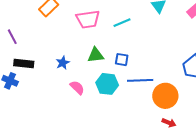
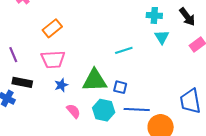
pink trapezoid: (88, 19) -> (53, 59), moved
green triangle: (96, 55) -> (95, 80), size x1.5

